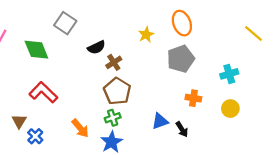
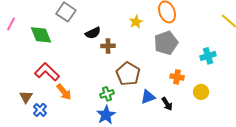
brown cross: (114, 62) -> (108, 46), turned 32
brown pentagon: (117, 91) -> (128, 74), moved
yellow circle: (230, 109) -> (201, 92), moved
orange arrow: (80, 128) -> (64, 92), moved

